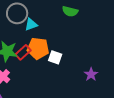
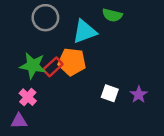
cyan triangle: (31, 24) -> (84, 32), moved, size x1.5
white square: (55, 57) -> (110, 93), moved

